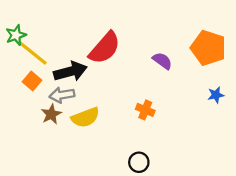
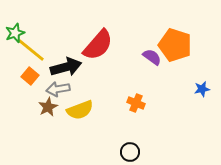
orange pentagon: (208, 48) -> (175, 45), moved

